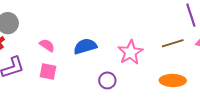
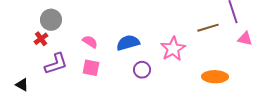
brown line: (173, 43) -> (208, 28), moved
purple circle: (107, 80) -> (142, 70), moved

